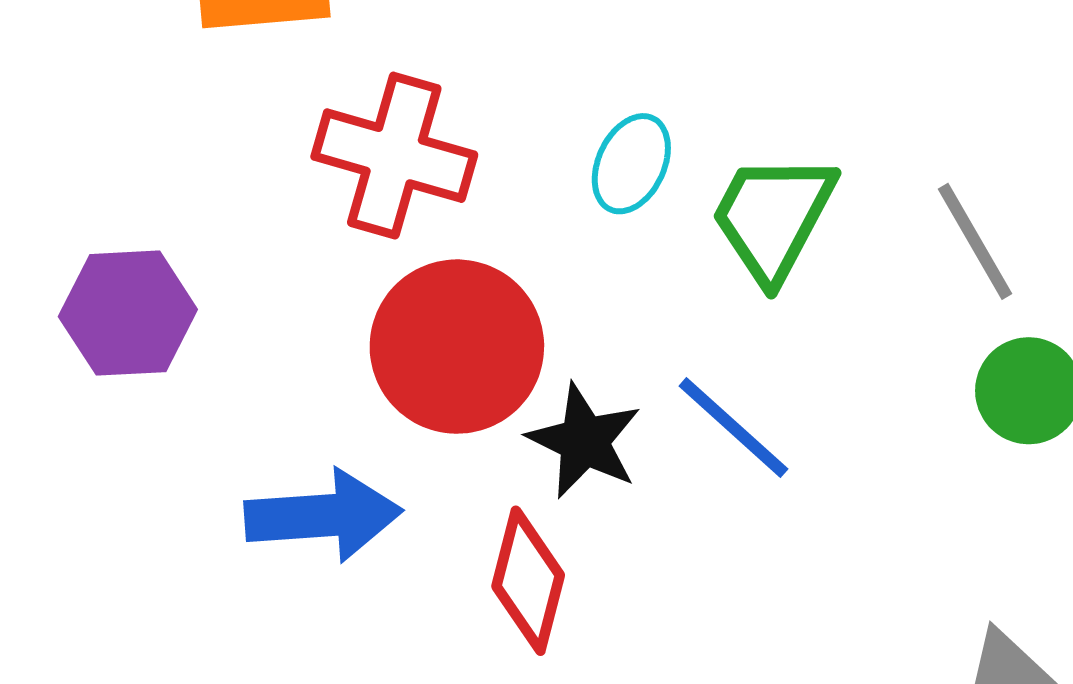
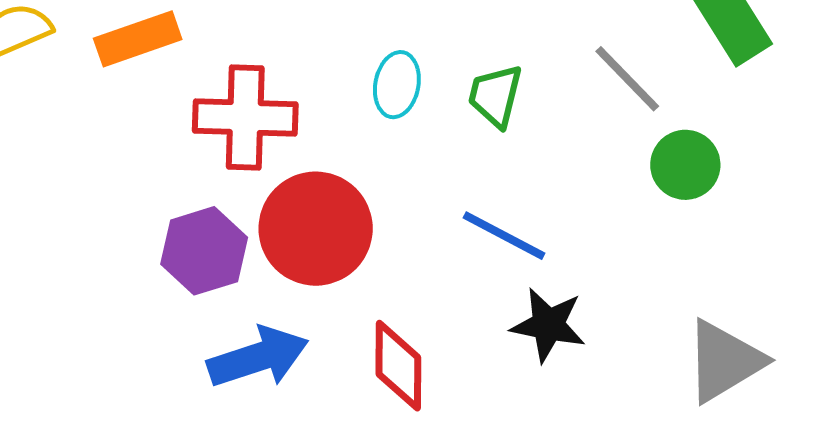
green trapezoid: (773, 217) -> (495, 96), size x0.7
purple hexagon: (128, 313) -> (204, 251), moved
black star: (584, 441) -> (548, 325), moved

